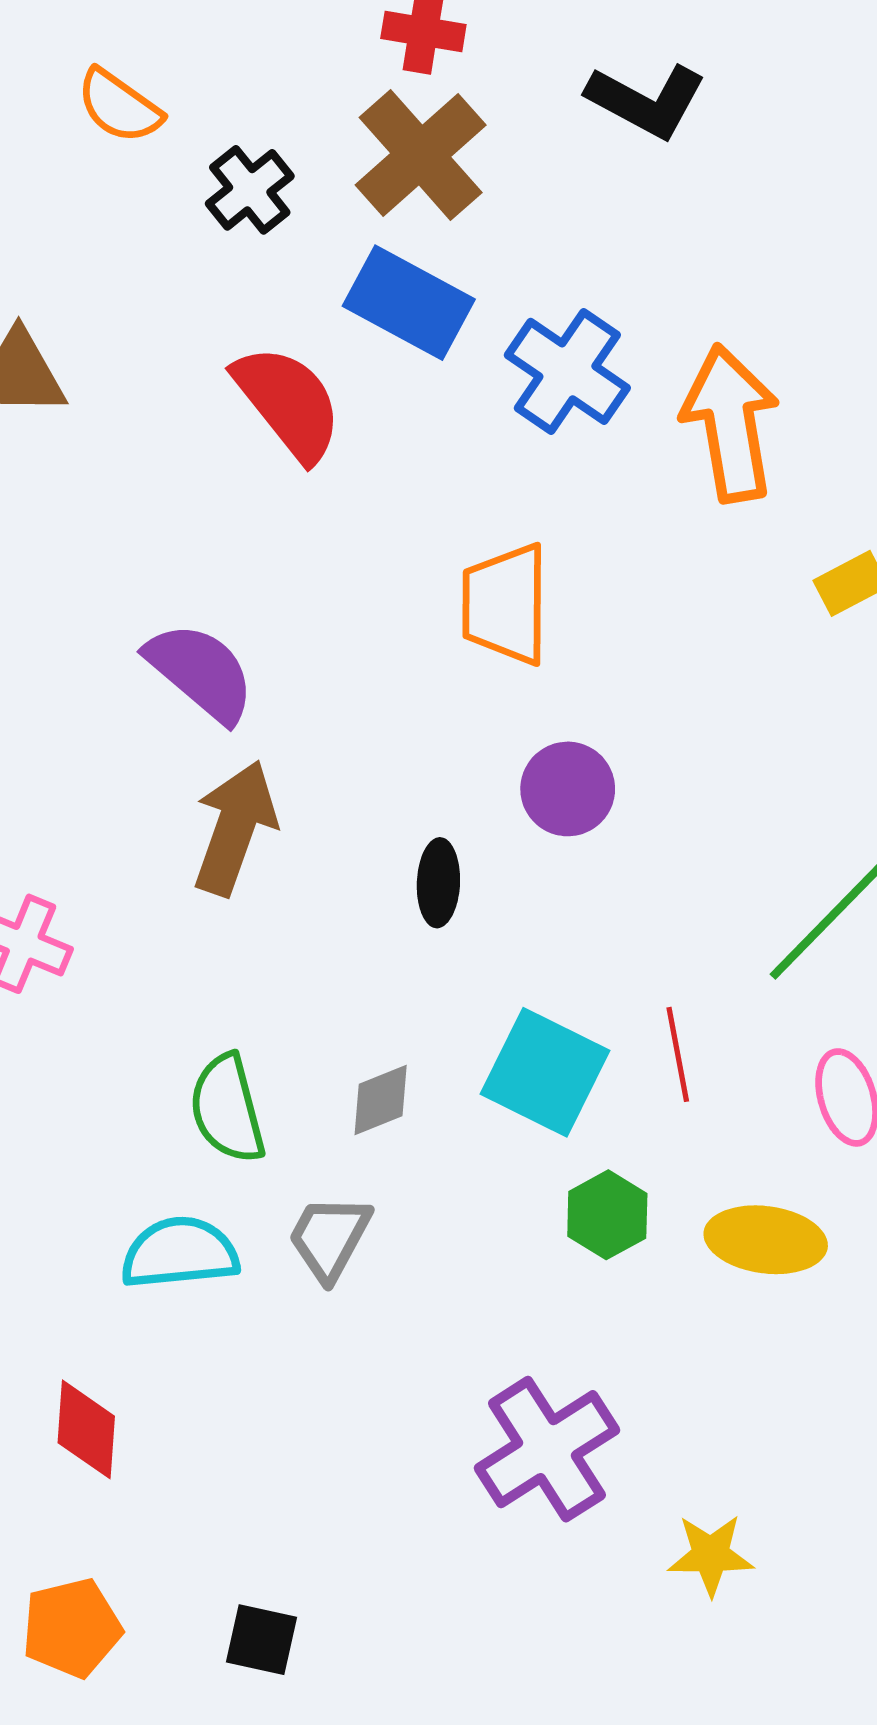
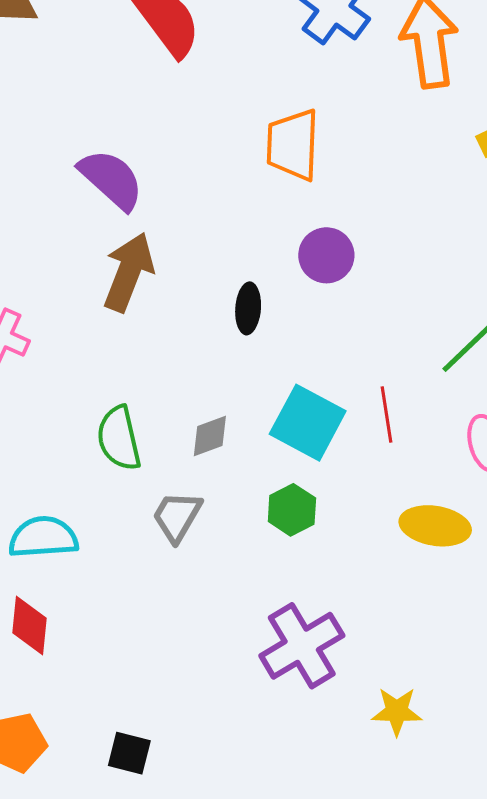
green hexagon: (607, 1215) -> (292, 510), moved
cyan semicircle: (180, 1253) -> (43, 537), moved

